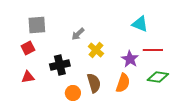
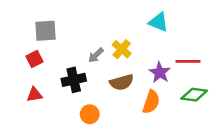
cyan triangle: (140, 24) -> (159, 22), moved
gray arrow: (78, 34) -> (96, 55), moved
yellow cross: (96, 50) -> (122, 49), moved
brown semicircle: (94, 83) -> (122, 82), moved, turned 90

